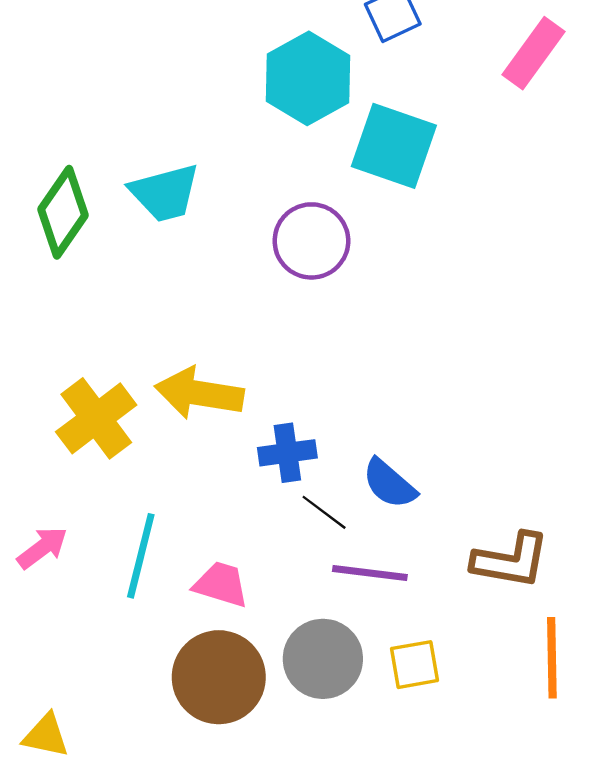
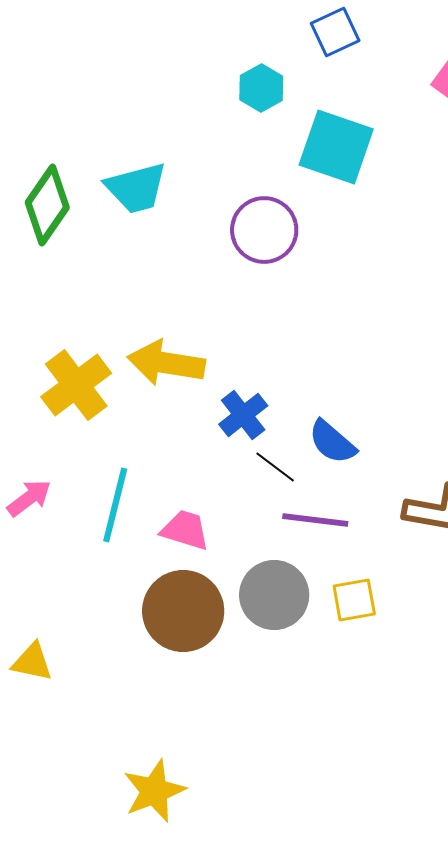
cyan hexagon: (308, 78) -> (261, 88), size x0.6
blue cross: (287, 453) -> (243, 415), turned -30

